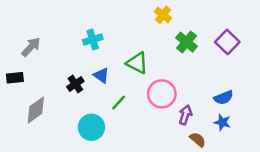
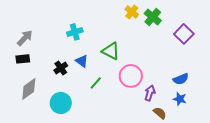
green cross: (187, 42) -> (153, 17), moved
black rectangle: (15, 78) -> (23, 59), moved
cyan circle: (91, 127) -> (61, 103), moved

